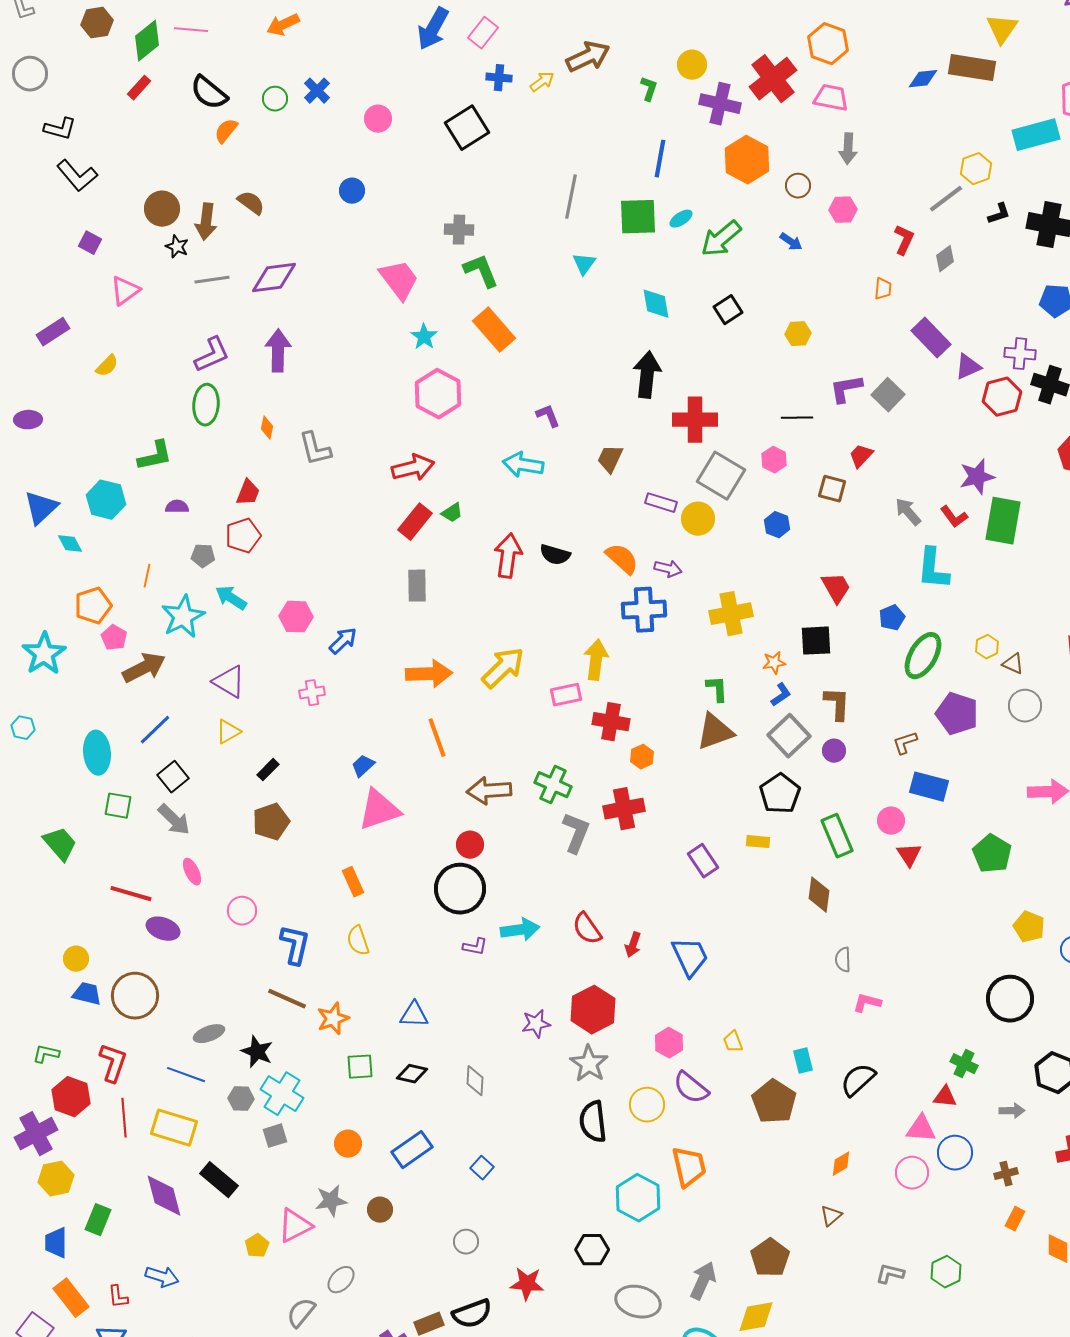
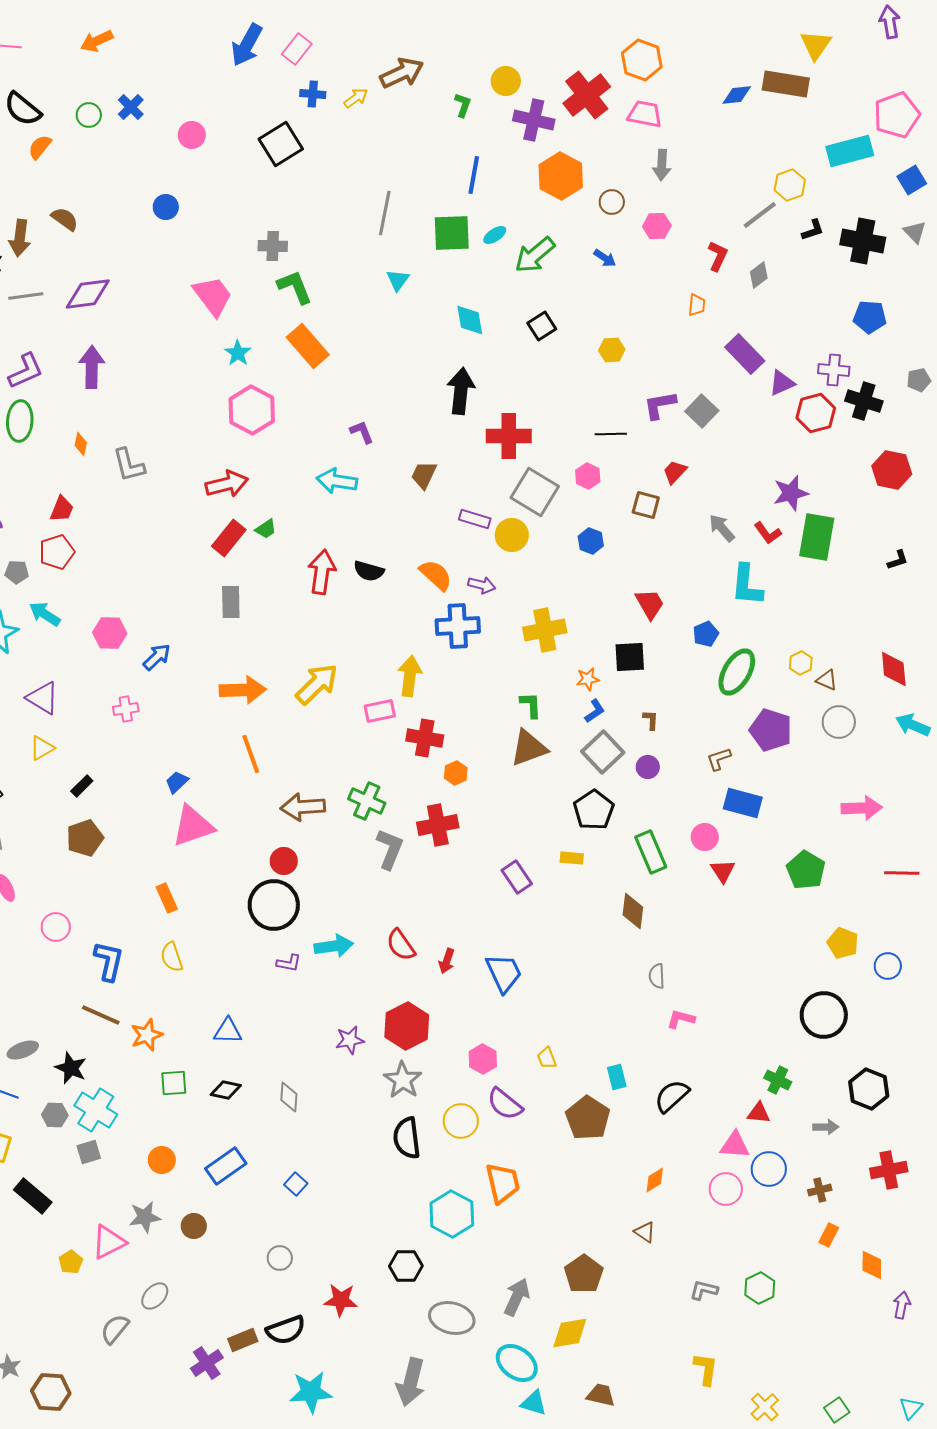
brown L-shape: (837, 704) -> (651, 720), size x0.6
brown triangle: (831, 1216) -> (645, 1232), turned -45

